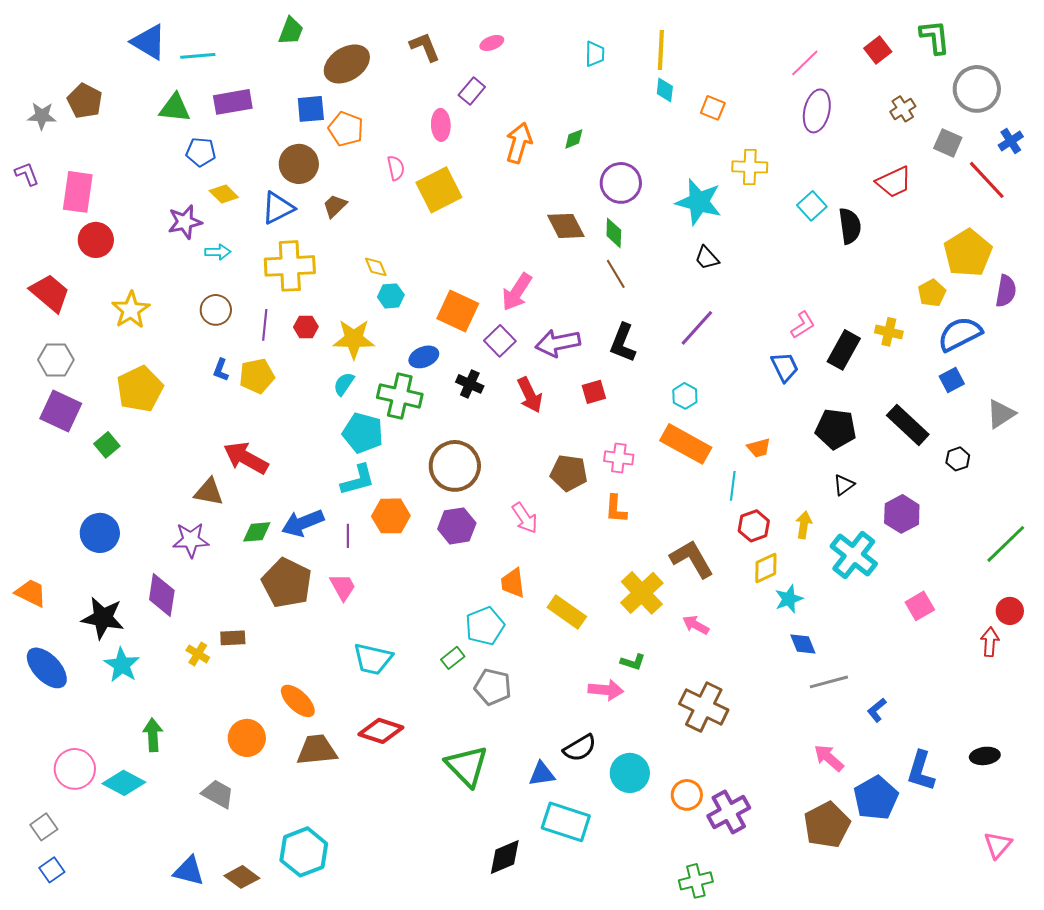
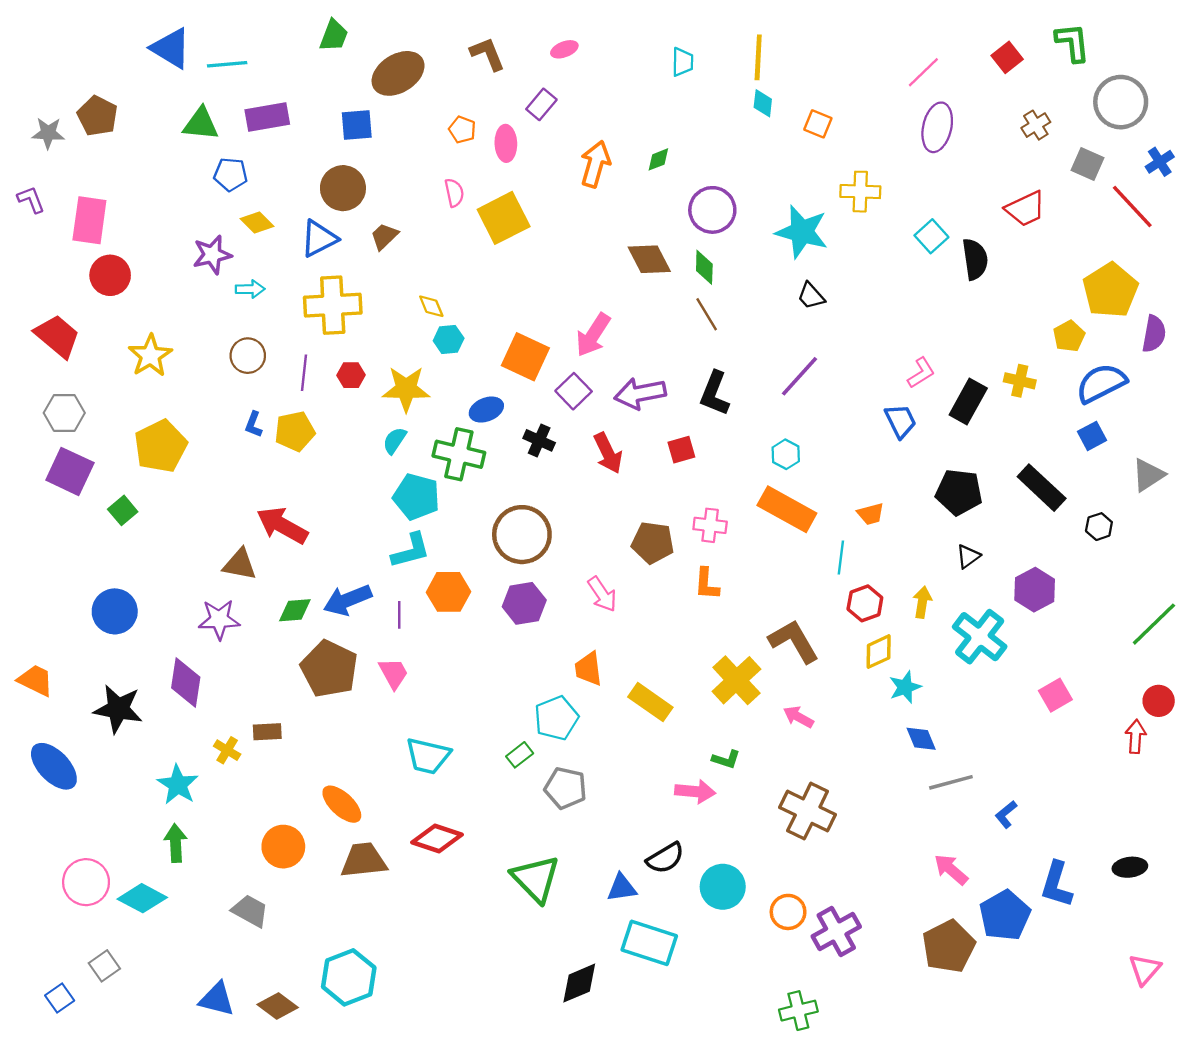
orange pentagon: (346, 129) -> (462, 130), moved, size x0.7
cyan star: (122, 665) -> (178, 785), moved
gray square: (44, 827) -> (104, 966), moved

